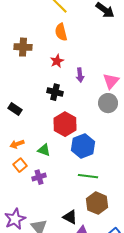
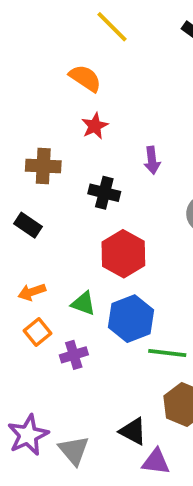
orange semicircle: (61, 32) -> (85, 78), moved, turned 138
brown cross: (23, 47) -> (43, 166), moved
red star: (57, 61) -> (95, 126), moved
blue hexagon: (83, 146) -> (131, 319), moved

